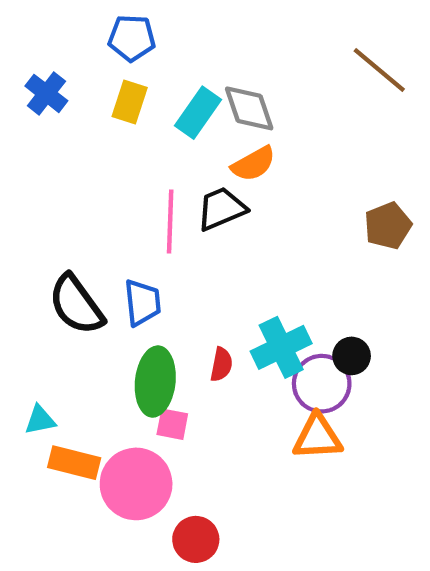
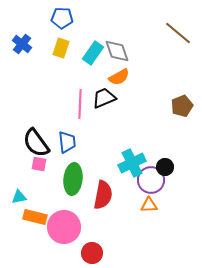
red semicircle: (221, 364) -> (103, 195), moved, size x1.8
pink square: (172, 424) -> (39, 164), moved
orange triangle: (317, 437) -> (149, 205), size x0.7

